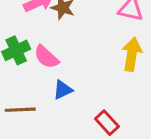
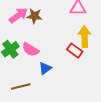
red rectangle: (107, 123) -> (75, 51), moved

